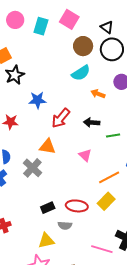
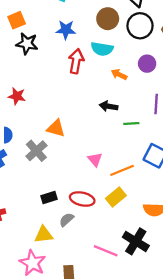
cyan semicircle: (81, 73) -> (102, 49), turned 36
black star: (15, 75) -> (27, 44), turned 30
blue star: (38, 100) -> (66, 30), moved
red arrow: (61, 118) -> (76, 61), moved, turned 145
pink triangle: (85, 155) -> (95, 159), moved
gray semicircle: (65, 225) -> (66, 220), turned 128

